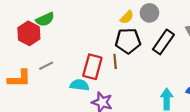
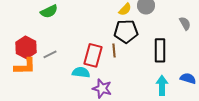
red hexagon: (29, 33) -> (26, 47), moved
black rectangle: (163, 42) -> (160, 50), moved, turned -35

